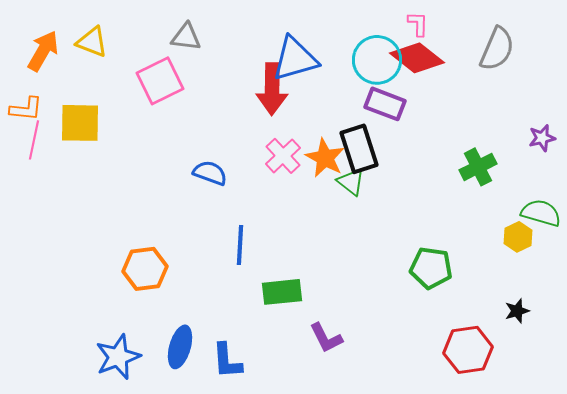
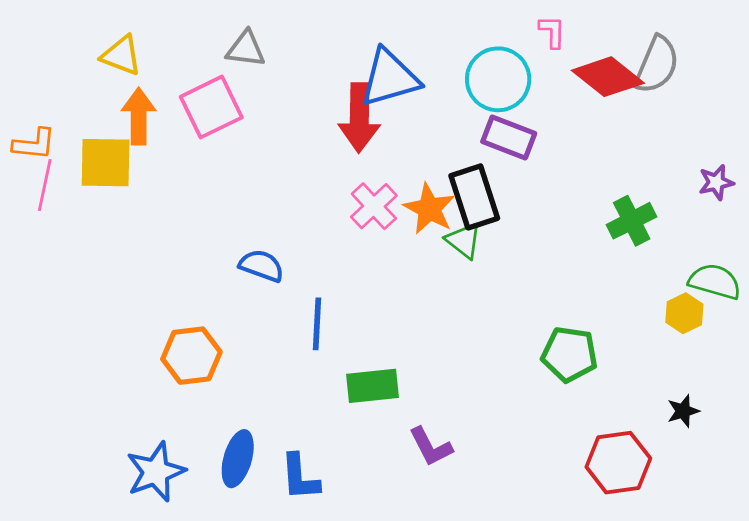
orange arrow: (43, 51) -> (139, 116), moved, turned -30
red diamond: (417, 58) -> (608, 77), moved
blue semicircle: (210, 173) -> (261, 266), moved

